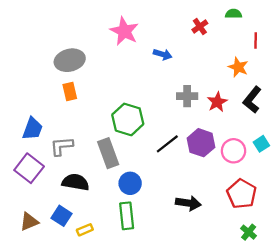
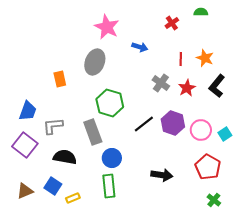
red line: (256, 40) -> (181, 59), moved
gray ellipse: (70, 60) -> (95, 62), moved, turned -55
gray cross: (187, 96) -> (161, 83), turned 36
cyan square: (261, 144) -> (225, 134), moved

